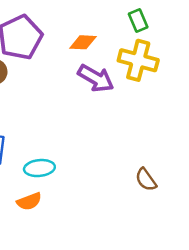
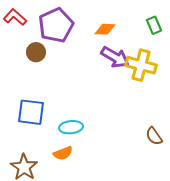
green rectangle: (138, 21) -> (154, 25), moved
yellow cross: (138, 60) -> (141, 65), moved

